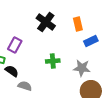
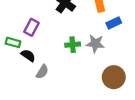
gray star: (82, 68) -> (95, 44), moved
gray semicircle: (25, 86) -> (42, 72), turned 104

